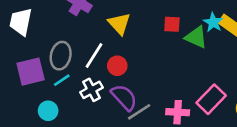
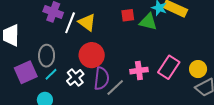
white line: (94, 55) -> (70, 23), moved
red circle: (117, 66) -> (92, 55), size x1.6
purple semicircle: (124, 97) -> (101, 78), turned 60
pink cross: (178, 112) -> (139, 71), moved

